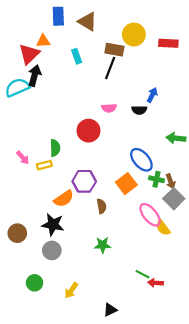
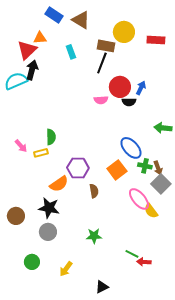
blue rectangle: (58, 16) -> (54, 15), turned -54
red circle: (89, 131) -> (120, 87), moved
green star: (103, 245) -> (94, 236), moved

